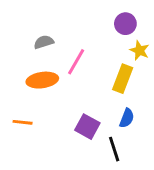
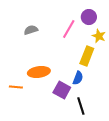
pink line: (76, 62) -> (69, 29), moved
orange ellipse: (42, 80) -> (39, 72), moved
blue semicircle: (127, 118) -> (78, 78), moved

